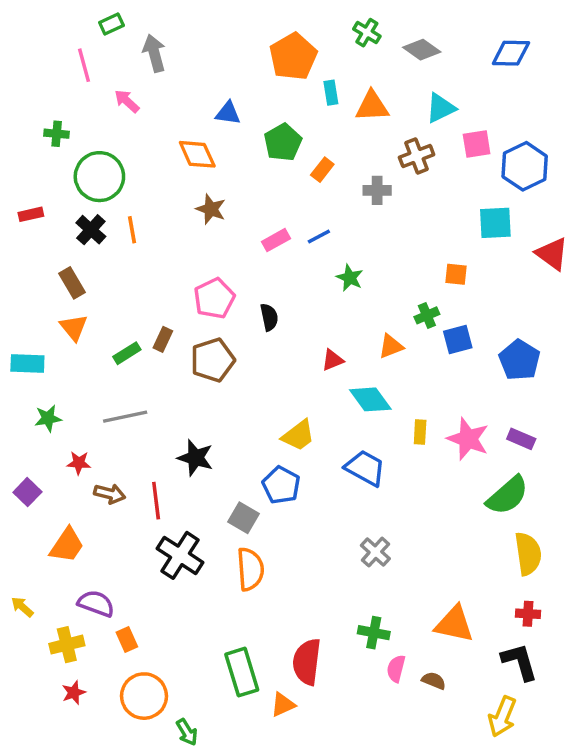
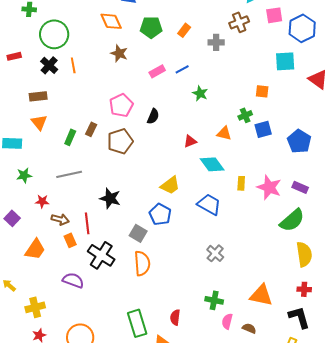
green pentagon: (283, 142) -> (151, 27), moved, turned 30
brown rectangle: (72, 283) -> (38, 96), turned -66
black semicircle: (269, 317) -> (153, 116), turned 35
orange triangle: (391, 346) -> (224, 133), turned 35
green rectangle: (127, 353) -> (70, 137), turned -35
purple semicircle: (96, 603) -> (73, 280), moved
orange rectangle: (127, 639) -> (70, 240), moved
red semicircle: (307, 662) -> (175, 317), size x0.6

